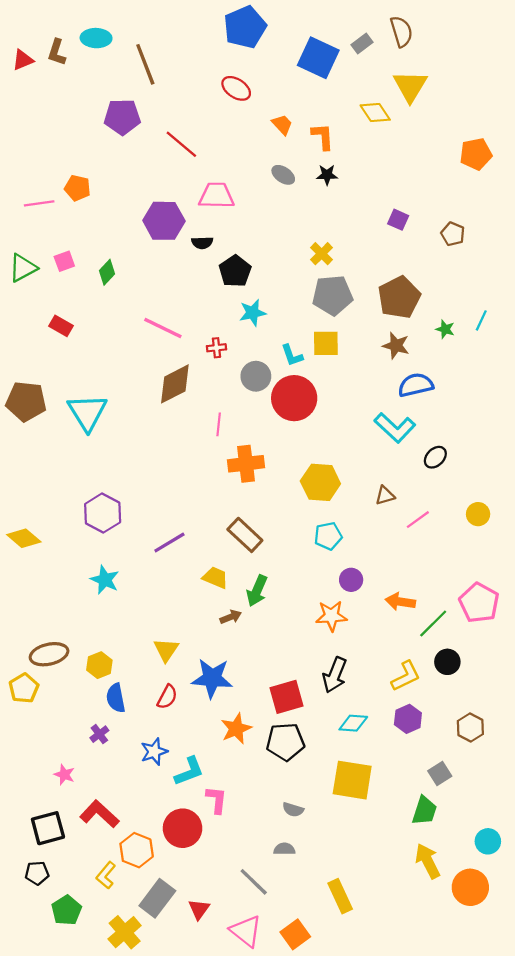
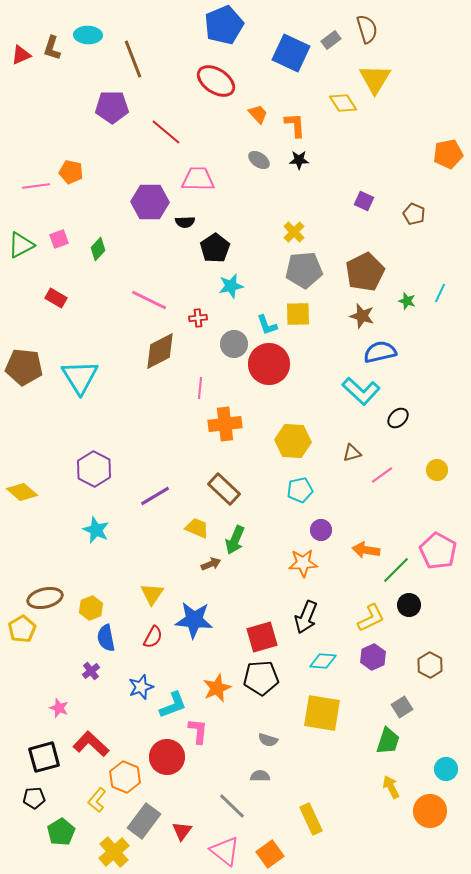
red ellipse: (236, 88) -> (216, 81), size x1.4
orange pentagon: (476, 154) -> (448, 154), moved
orange star: (236, 729) -> (217, 688), moved
yellow arrow: (428, 861) -> (391, 787), size x0.7

